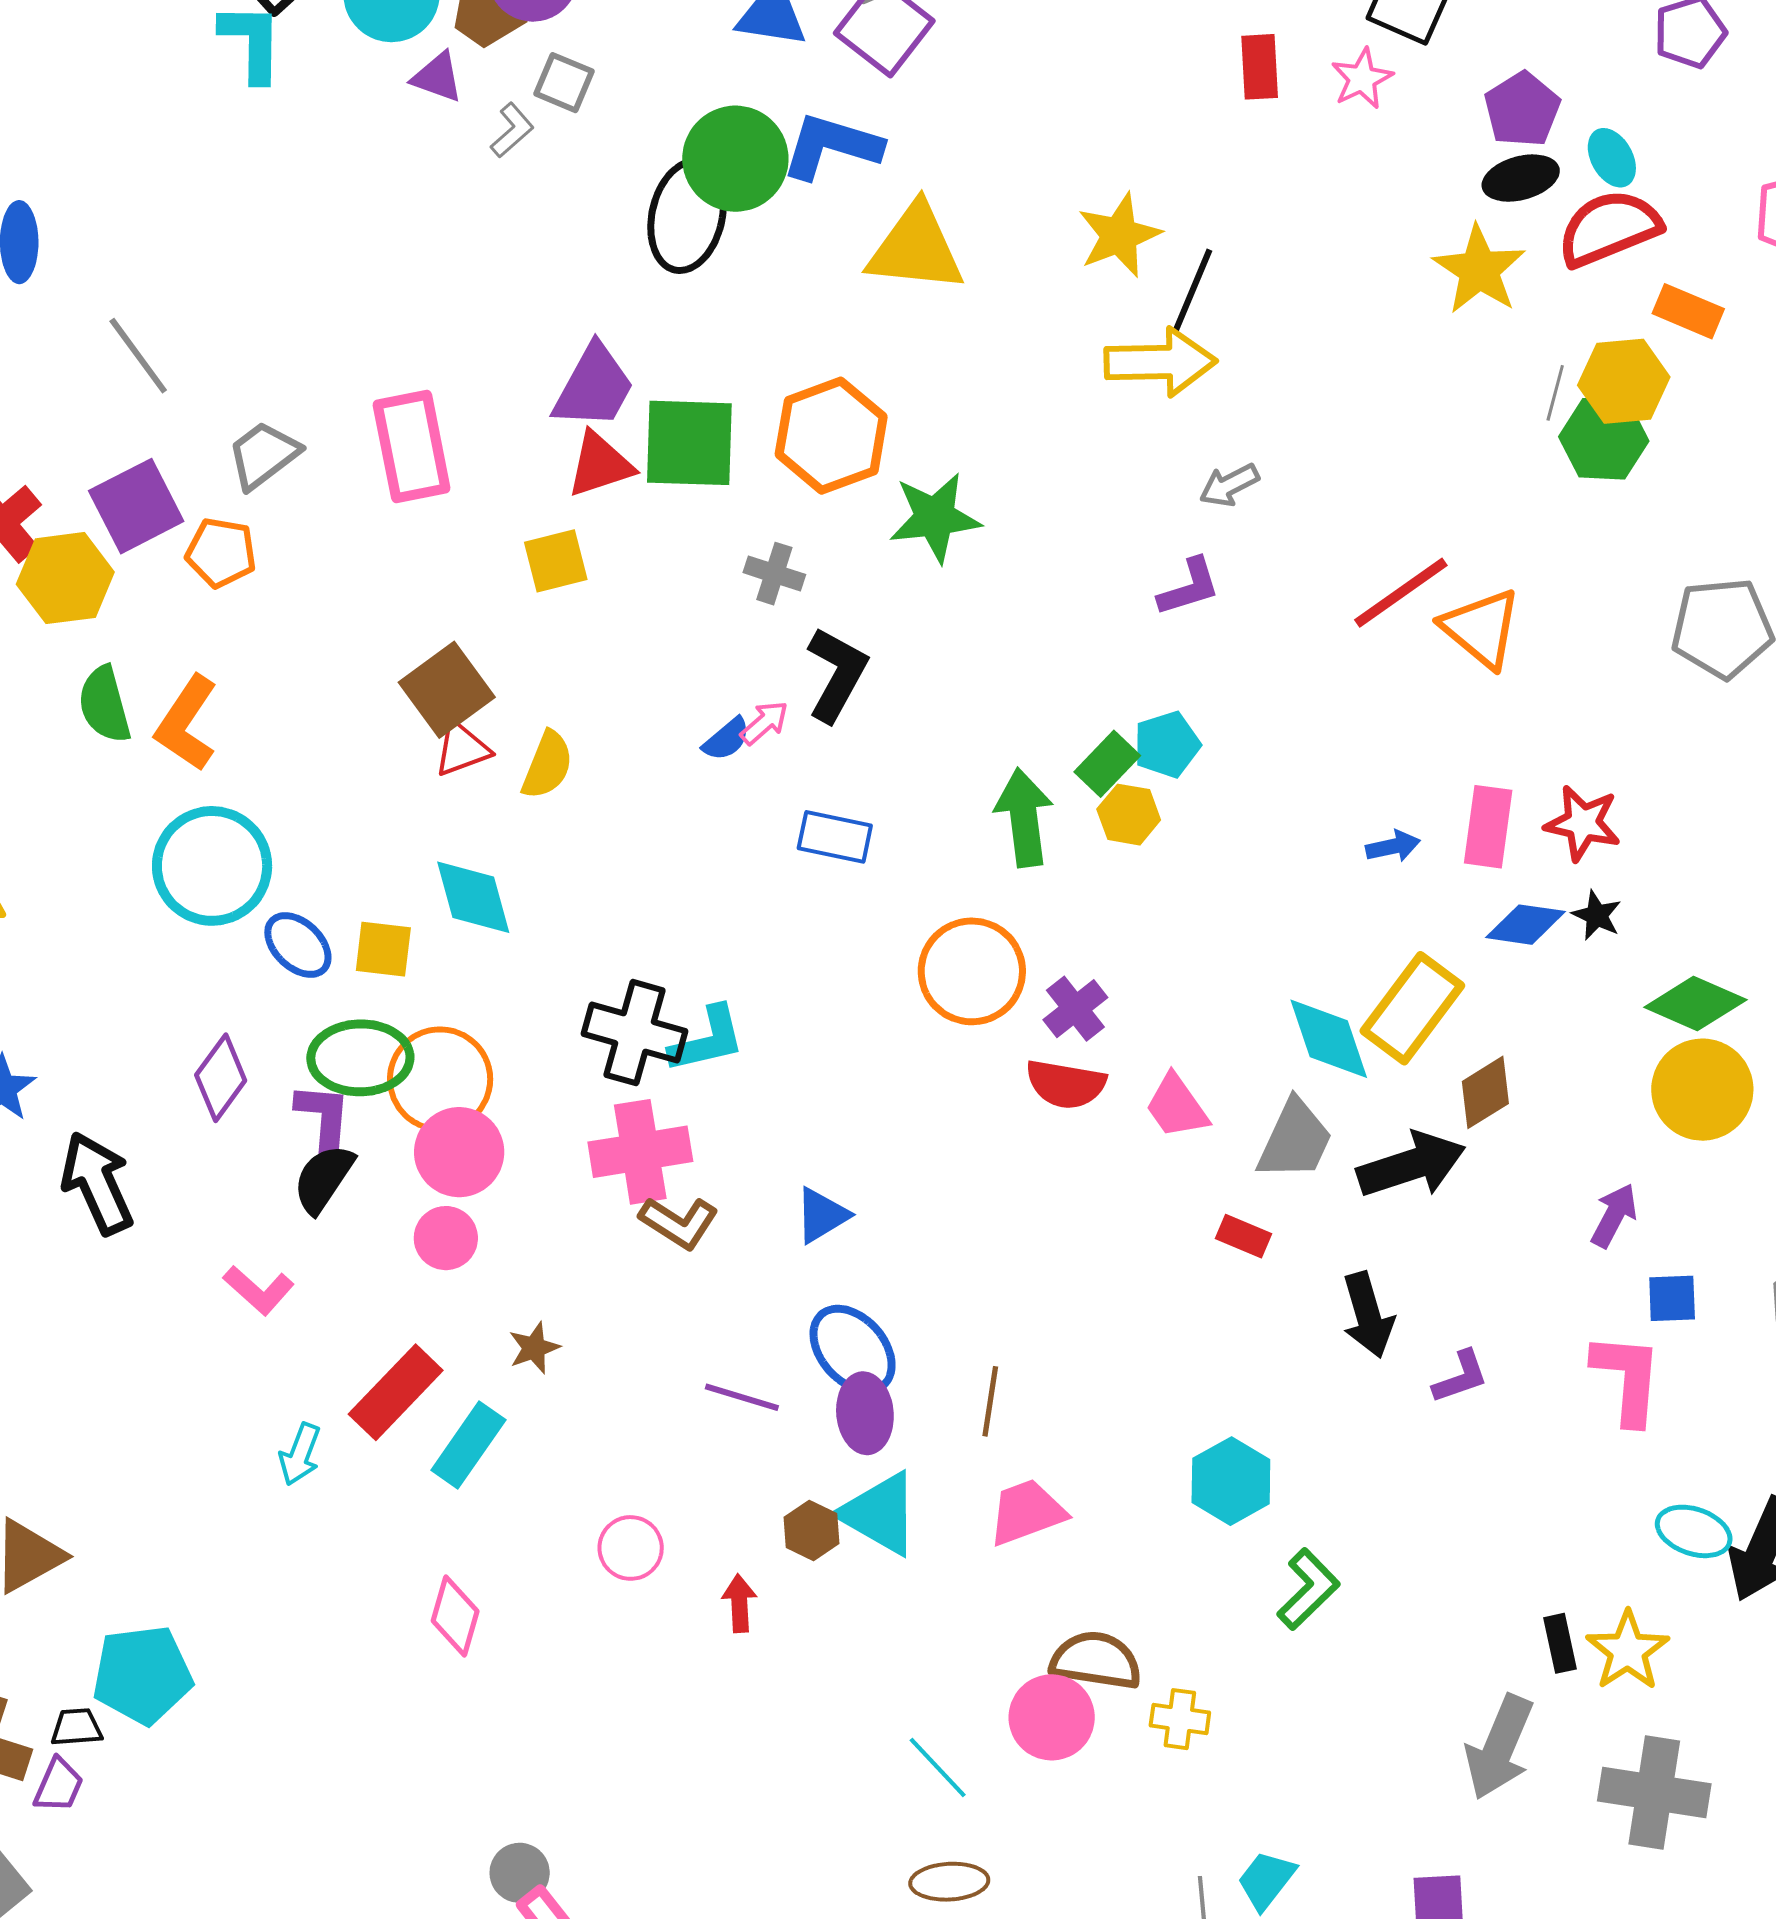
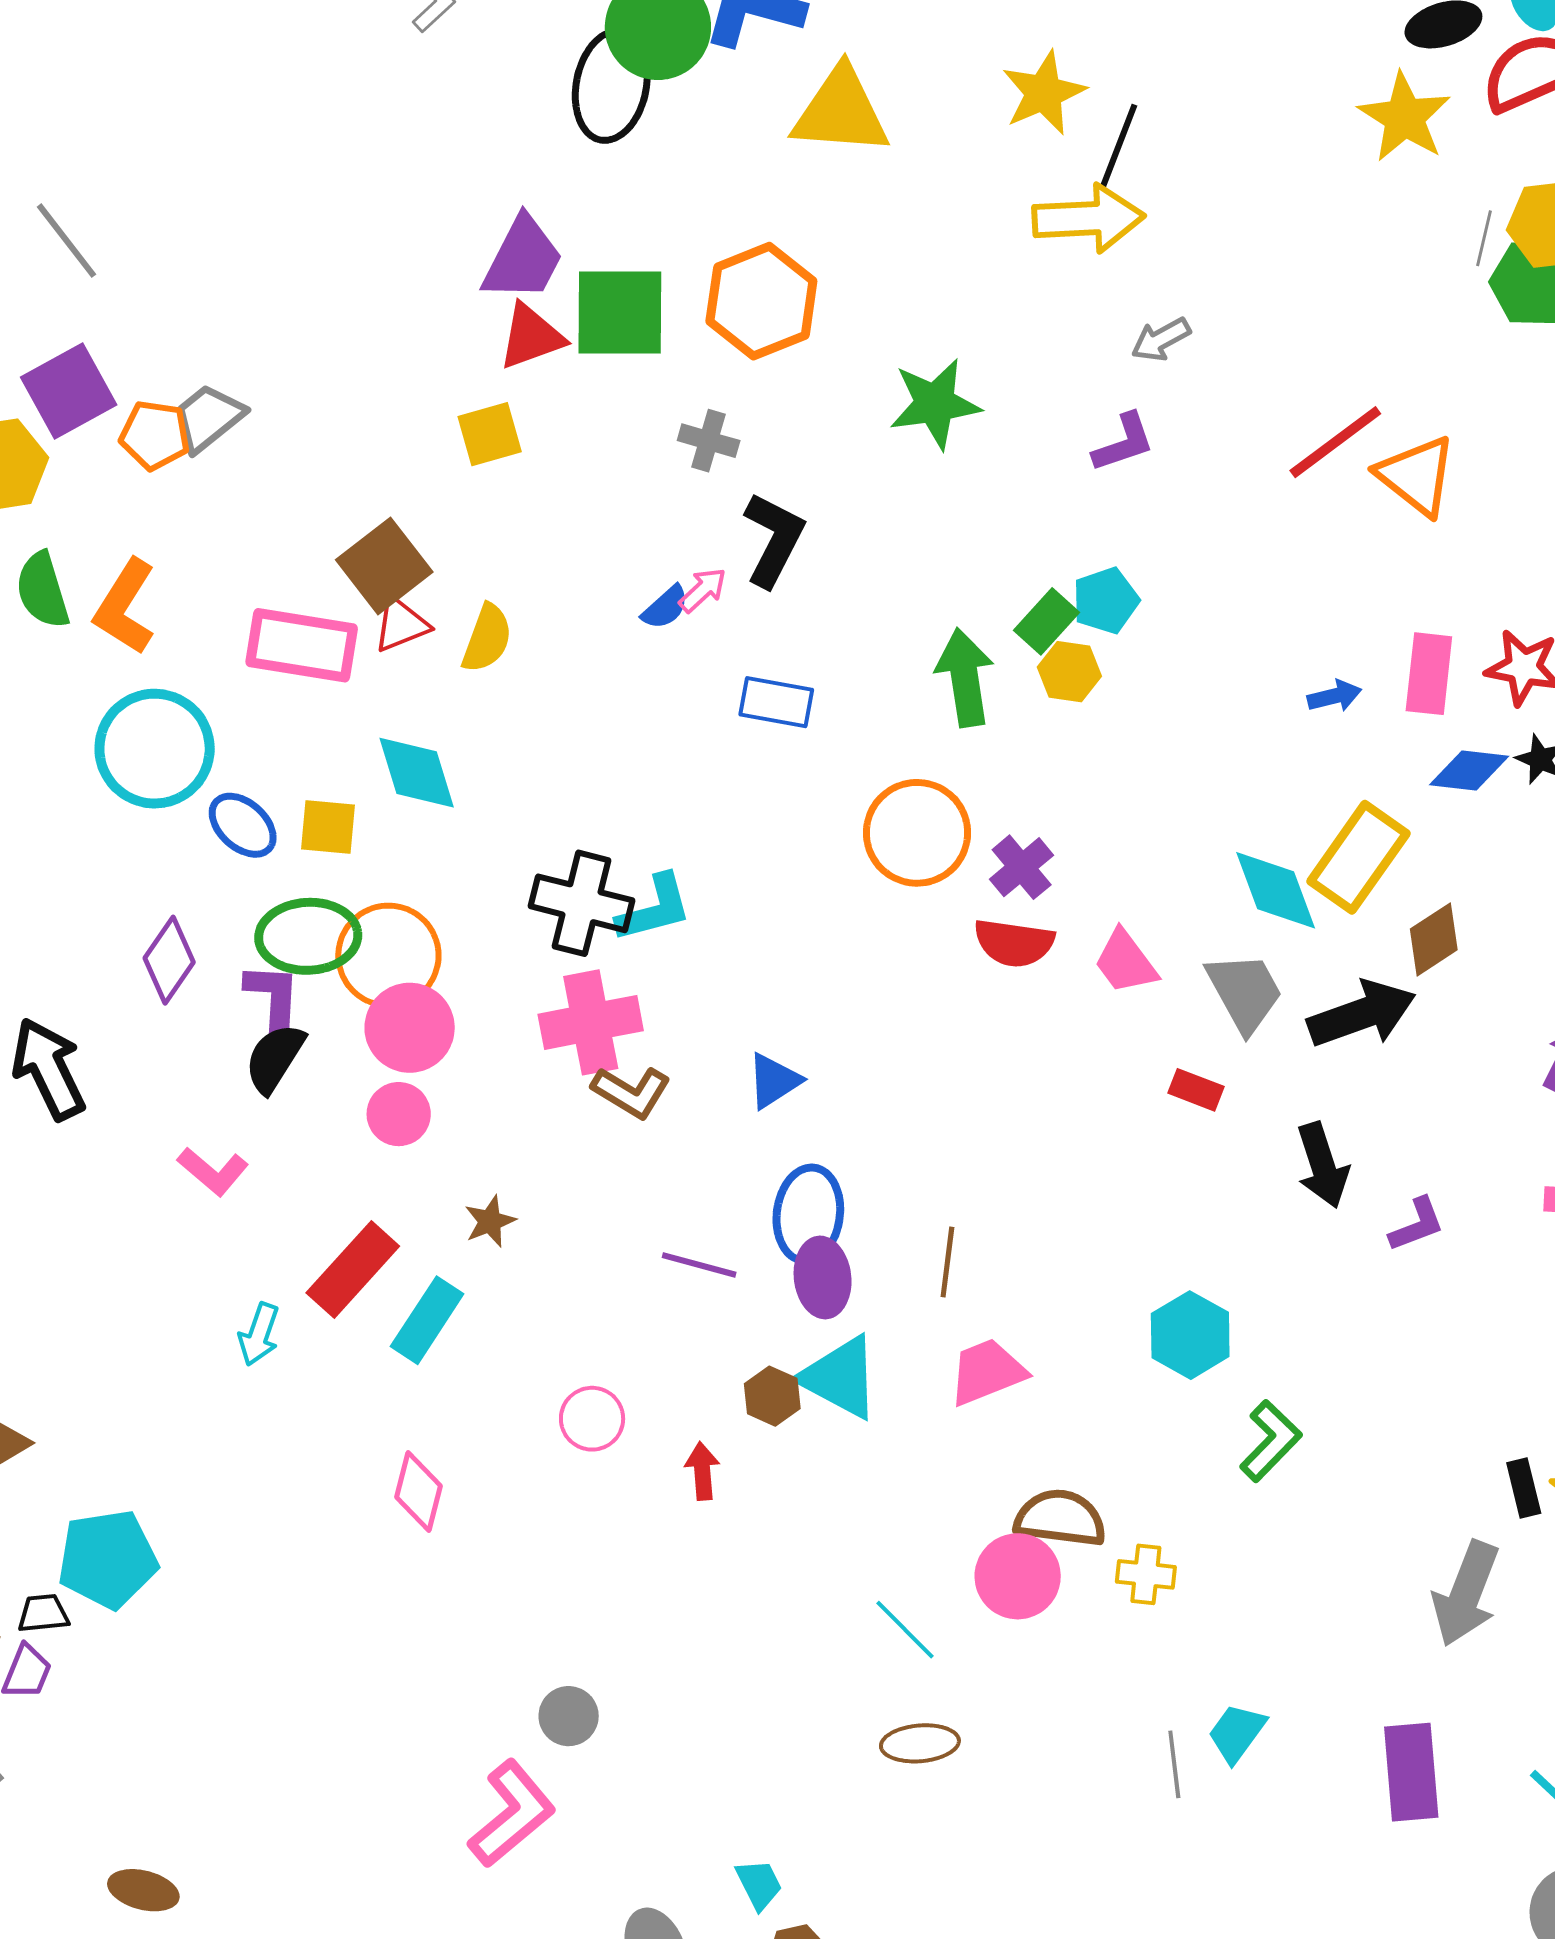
pink rectangle: (412, 447) -> (302, 645), moved, turned -68
gray trapezoid: (263, 455) -> (208, 418), moved
green star: (935, 517) -> (935, 404), moved
gray trapezoid: (1295, 1140) -> (1245, 992), turned -52
blue ellipse: (853, 1350) -> (808, 1214), turned 50
gray circle: (520, 1873) -> (569, 1716), moved

